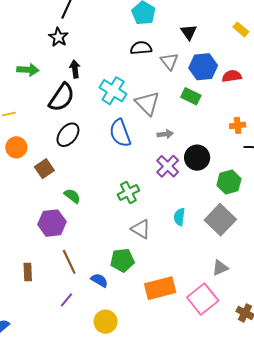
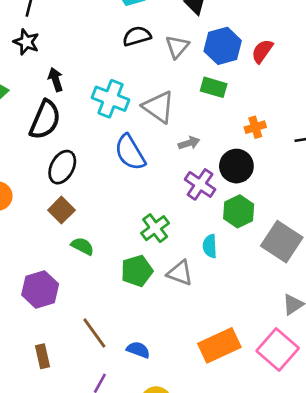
gray triangle: (169, 61) -> (177, 47), turned 30
red semicircle: (232, 76) -> (262, 51), turned -36
orange cross: (238, 125) -> (255, 127), moved
brown square: (44, 169) -> (61, 210), moved
green hexagon: (229, 182) -> (239, 211), moved
cyan semicircle: (179, 217) -> (210, 246), moved
purple hexagon: (52, 223) -> (40, 289), moved
green pentagon: (122, 260) -> (137, 271), moved

